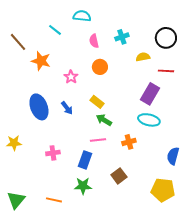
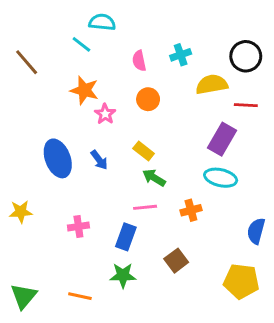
cyan semicircle: (82, 16) -> (102, 22), moved
yellow semicircle: (143, 57) -> (212, 84), size x1.5
orange star: (41, 61) -> (84, 90), moved

